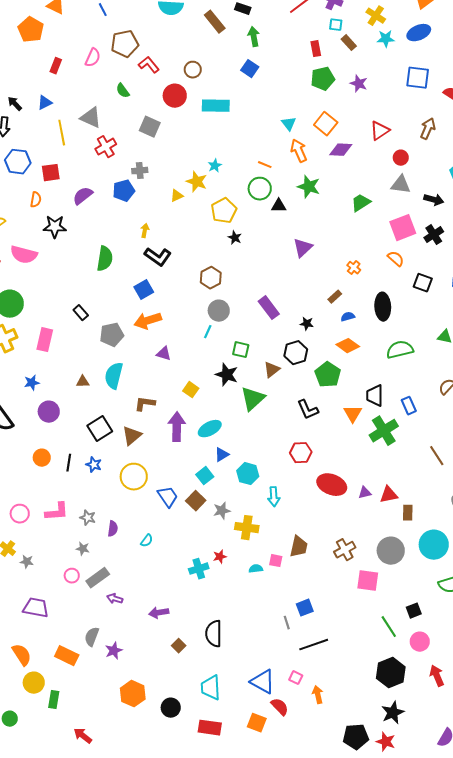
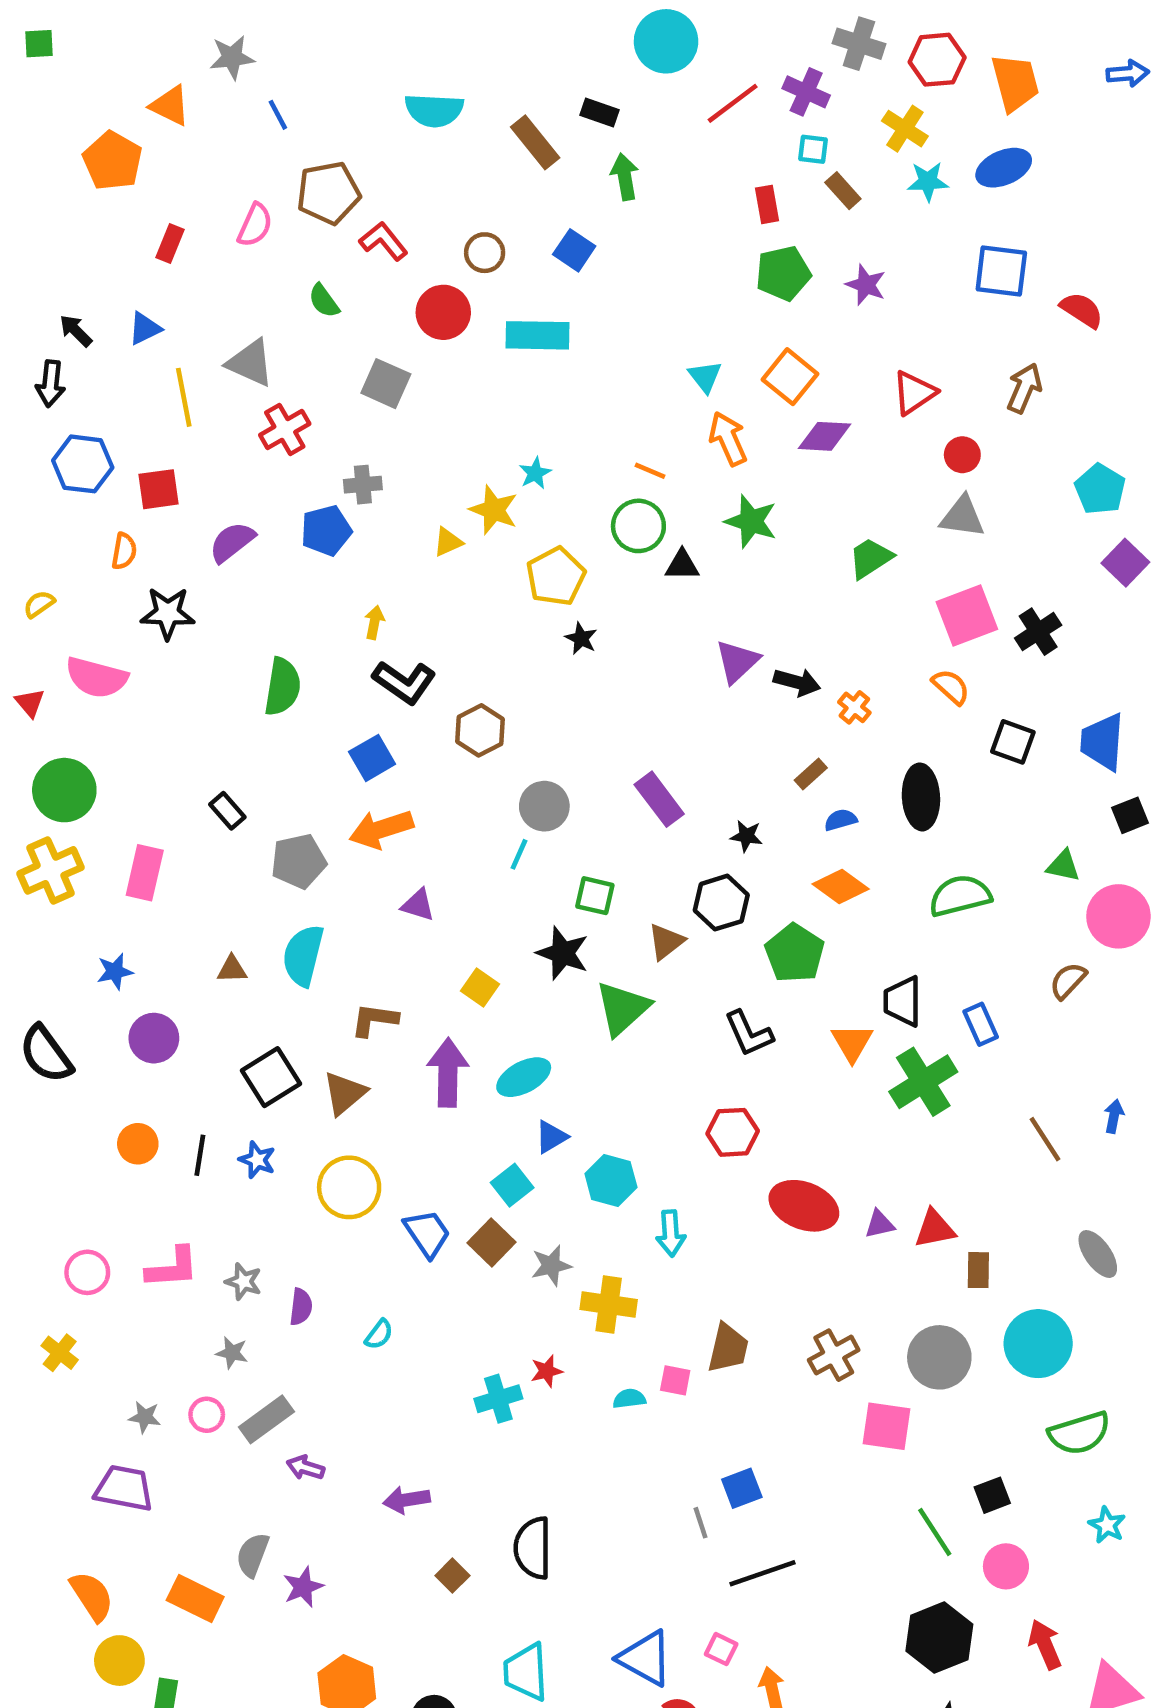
blue square: (250, 69) -> (574, 250), moved
black arrow: (434, 200) -> (797, 682), moved
brown hexagon: (211, 278) -> (480, 730), moved
gray star: (27, 562) -> (145, 1417), moved

